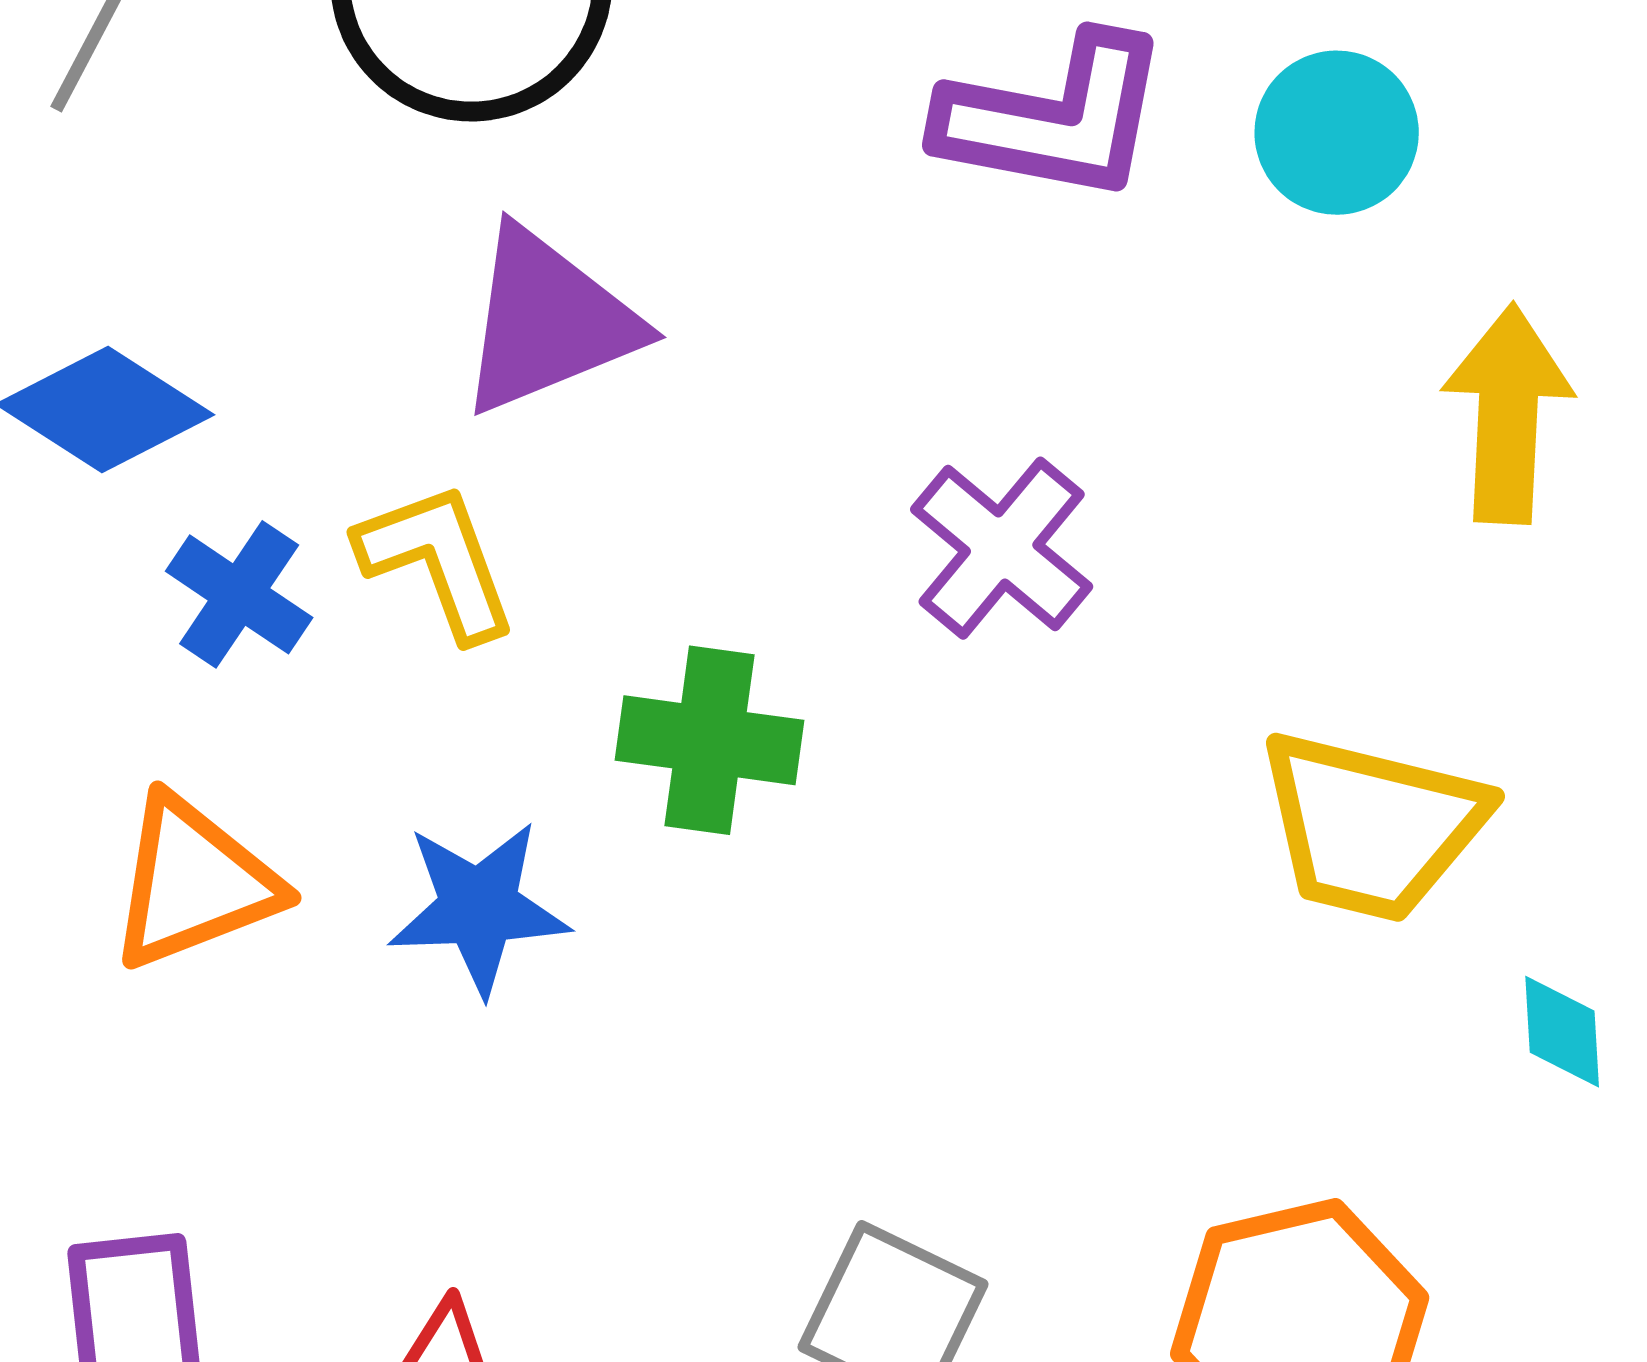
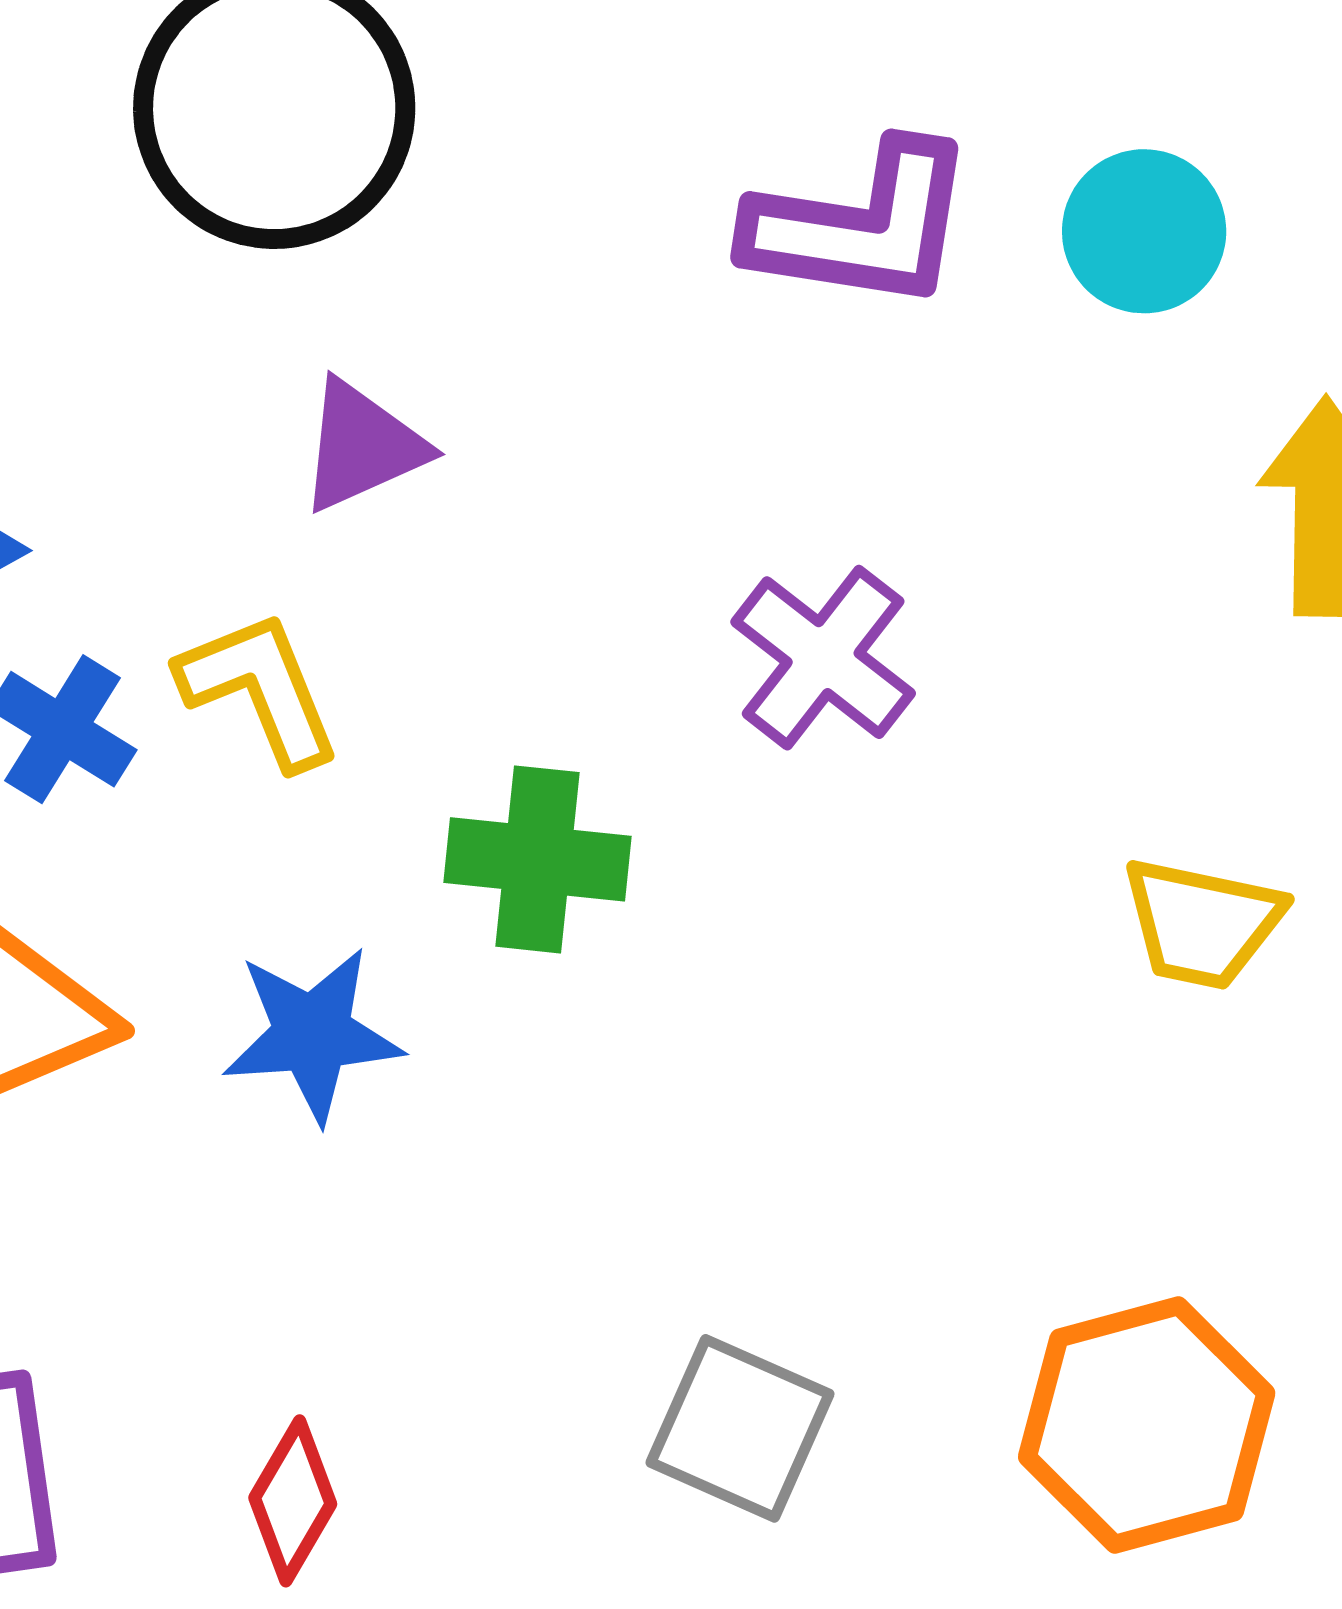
purple triangle: (548, 321) -> (362, 446), size x0.7
yellow trapezoid: (1372, 826) -> (1202, 923), size x0.7

